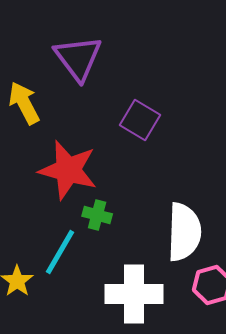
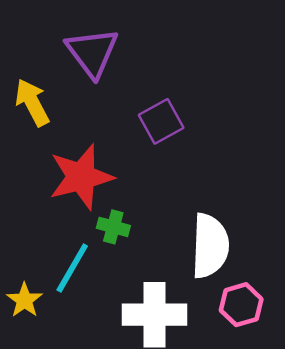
purple square: (140, 120) -> (161, 121), turned 30
red star: (68, 170) -> (81, 177), turned -30

